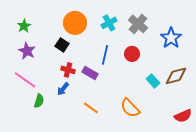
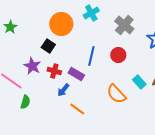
cyan cross: (109, 23) -> (91, 13), moved
purple star: (27, 51) -> (32, 66), moved
blue arrow: (63, 89) -> (63, 90), moved
orange semicircle: (130, 108) -> (116, 94), moved

